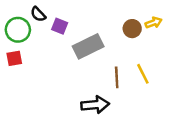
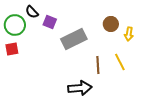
yellow arrow: (154, 23) -> (129, 34), moved, turned 120

